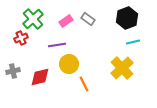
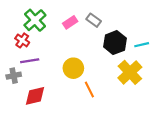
black hexagon: (127, 18) -> (115, 43), moved
red cross: (21, 38) -> (22, 40), turned -32
purple line: (57, 45) -> (30, 61), moved
red diamond: (40, 77) -> (35, 96), moved

